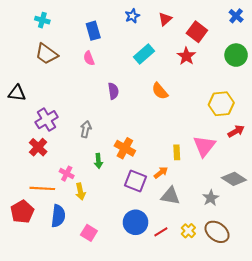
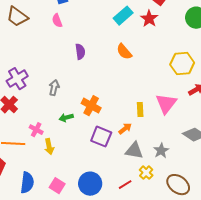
cyan rectangle: (144, 54) -> (123, 16), moved
green arrow: (98, 161) -> (66, 118), turned 80
gray star: (211, 198) -> (161, 151), moved
blue semicircle: (58, 216) -> (27, 183), moved
blue circle: (135, 222) -> (90, 184), moved
yellow cross: (188, 231) -> (146, 173), moved

